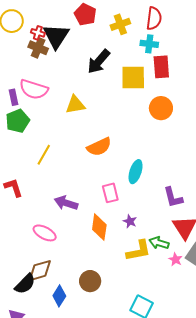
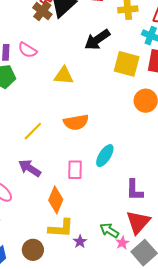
pink semicircle: (34, 89) -> (28, 50), size x0.7
yellow line: (44, 155) -> (33, 131), moved
purple star: (130, 221) -> (80, 242), moved
yellow L-shape: (139, 251) -> (61, 228), moved
pink star: (175, 259) -> (122, 243), moved

